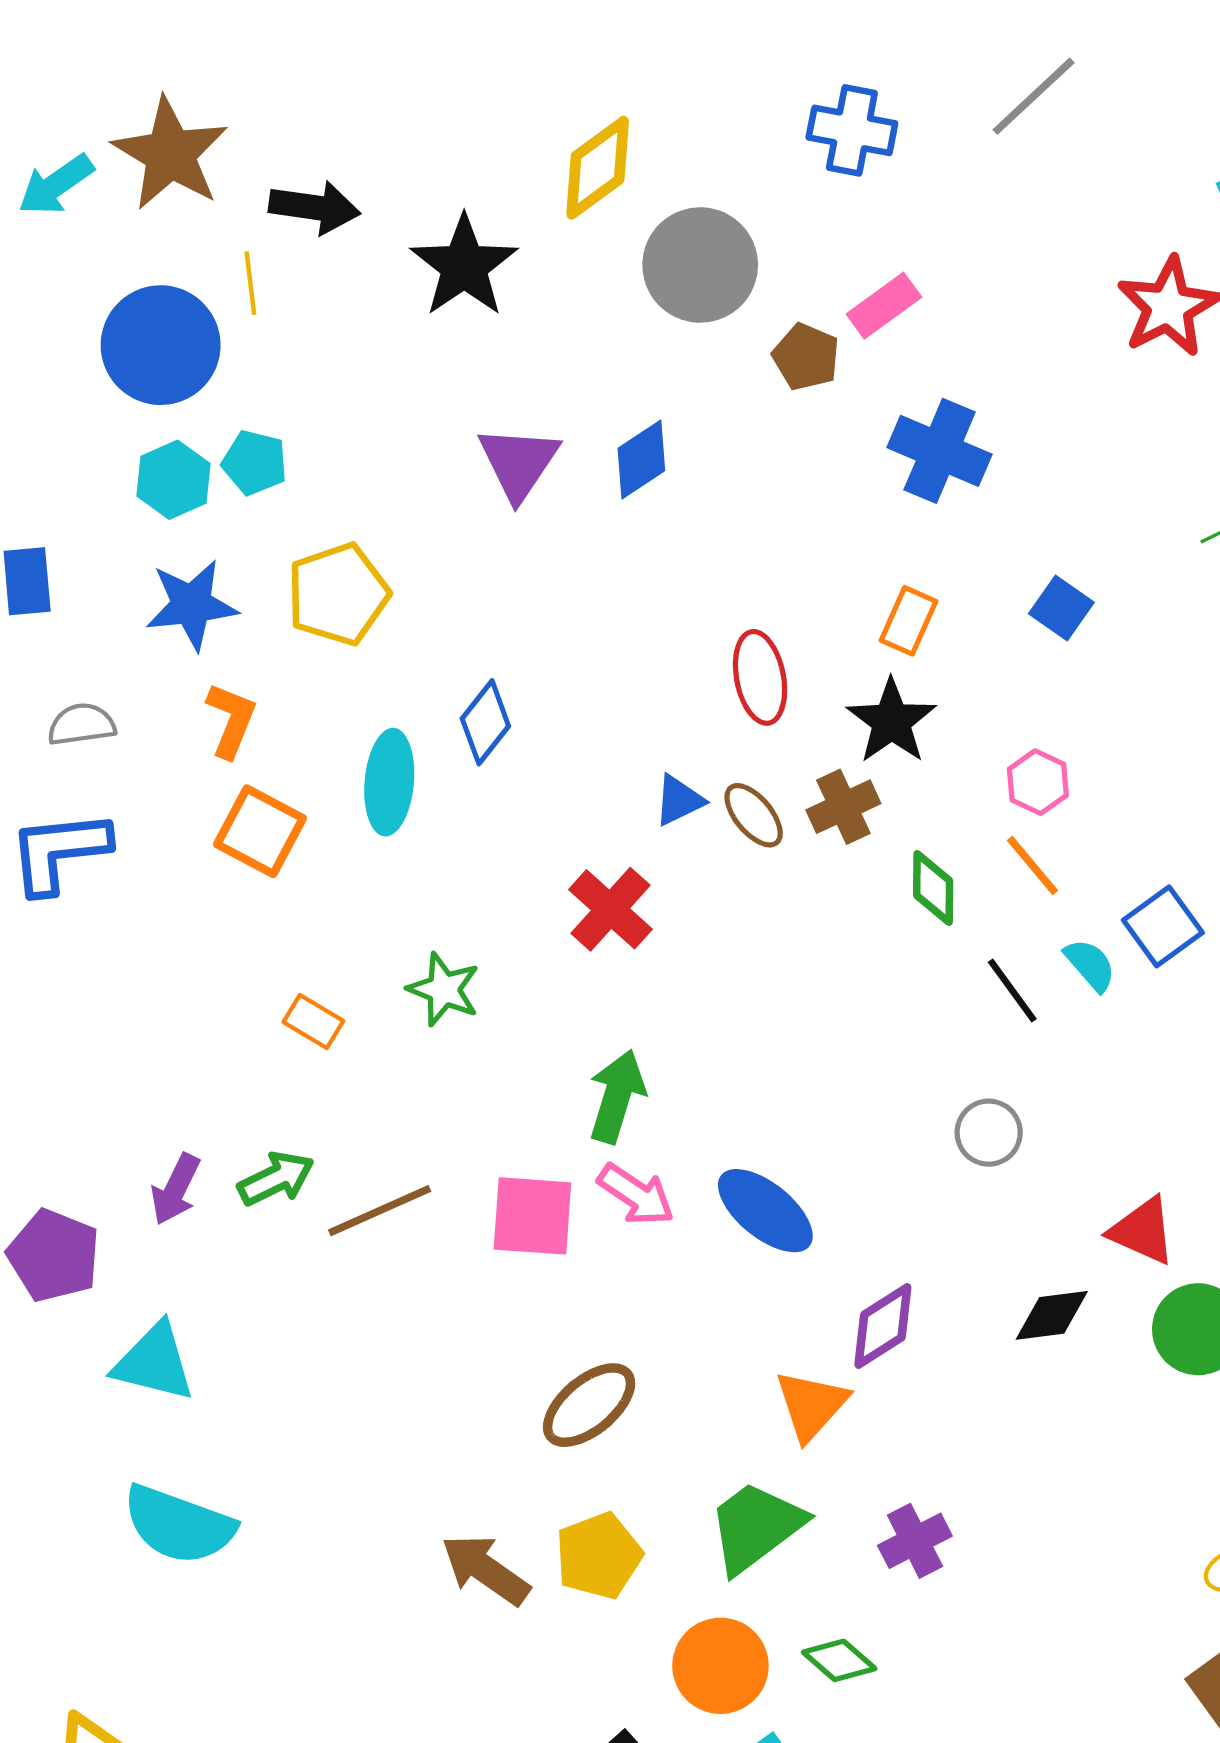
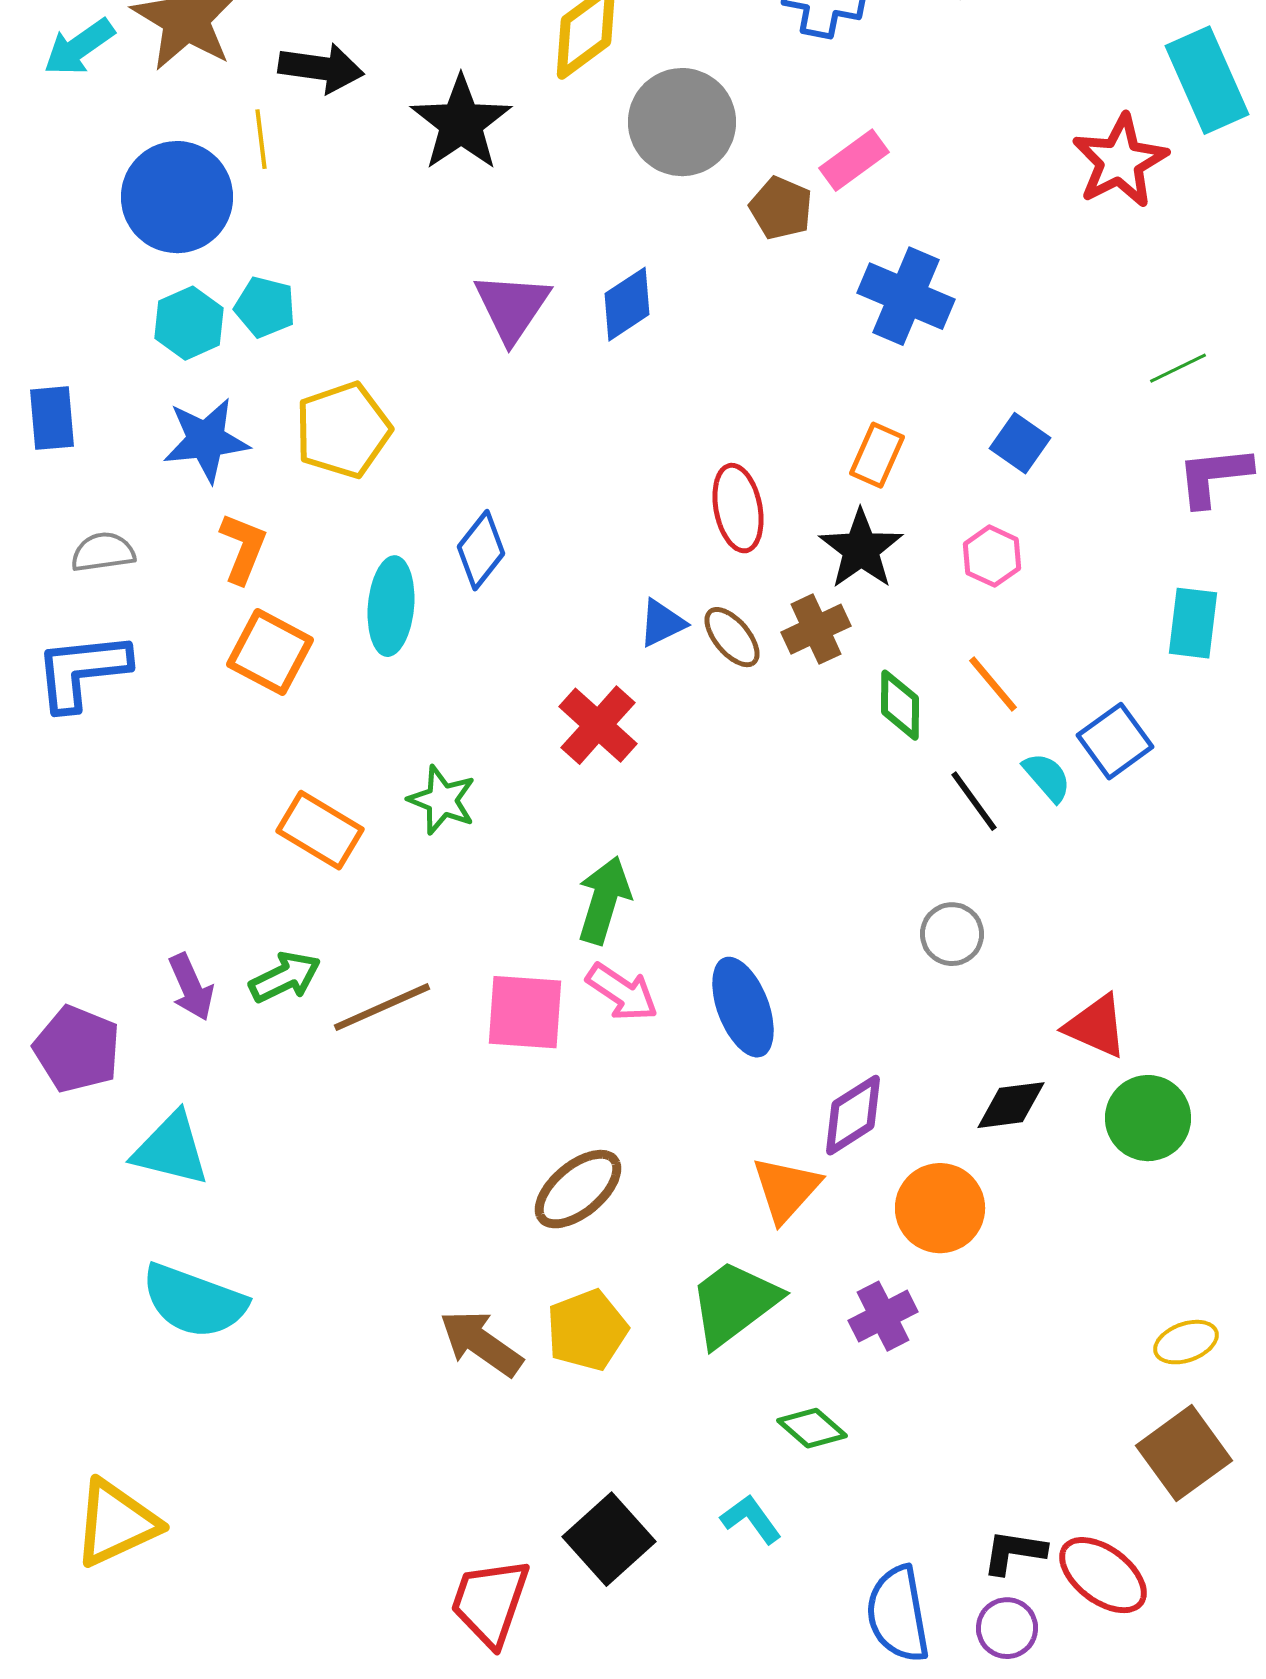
pink hexagon: (1038, 782) -> (992, 556), moved
orange rectangle: (313, 1021) -> (320, 830), size x1.5
purple arrow: (176, 1189) -> (191, 987), turned -50
blue ellipse: (765, 1211) -> (743, 1007), turned 30
orange circle: (720, 1666) -> (940, 1208), moved

